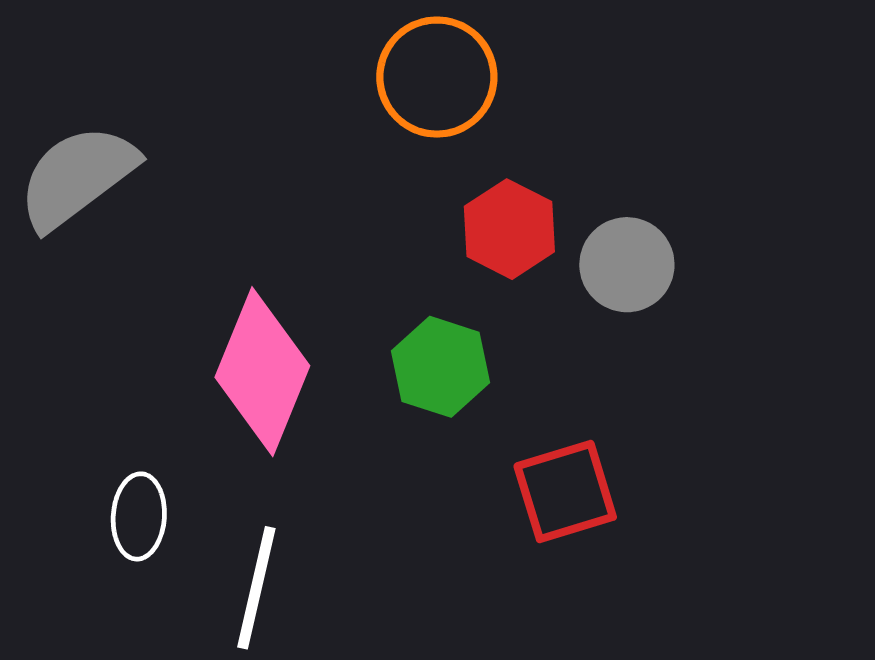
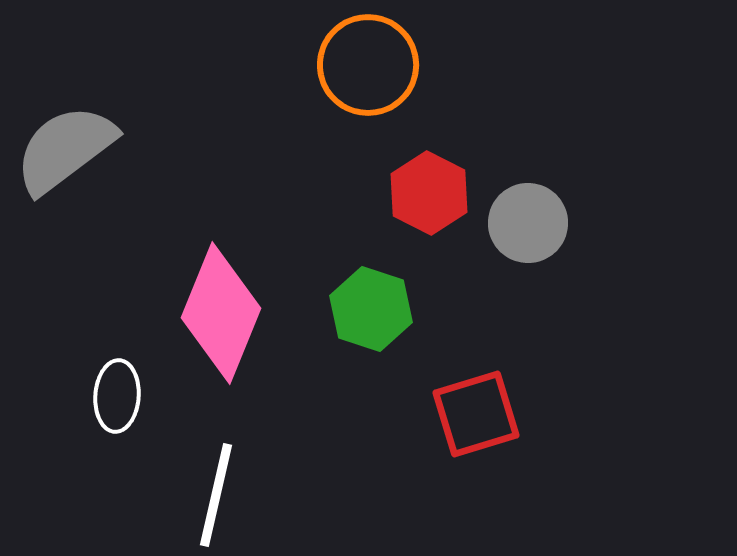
white ellipse: (139, 516) -> (117, 396), moved

